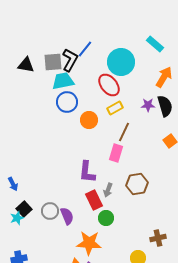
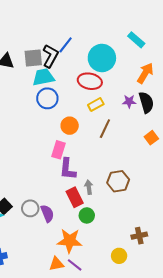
red ellipse: (109, 85) -> (90, 81), turned -40
orange circle: (89, 120) -> (70, 126), moved
pink rectangle: (116, 153) -> (58, 150), moved
gray arrow: (108, 190) -> (89, 187), turned 152

